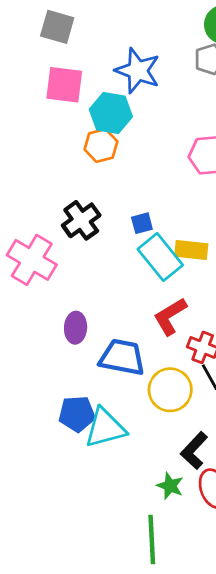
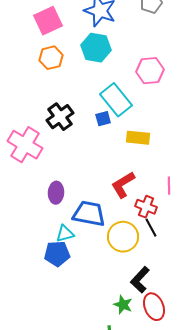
pink square: (64, 85) -> (48, 21), turned -32
cyan hexagon: (111, 113) -> (96, 48), moved
orange hexagon: (101, 145) -> (51, 58), moved
cyan rectangle: (160, 257) -> (116, 100), moved
cyan triangle: (105, 428) -> (65, 234), moved, size x0.6

